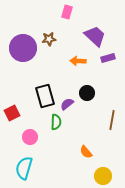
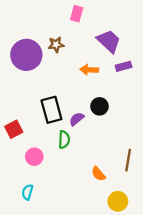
brown line: (112, 120) -> (128, 160), moved
cyan semicircle: (24, 168) -> (27, 192), size x0.6

